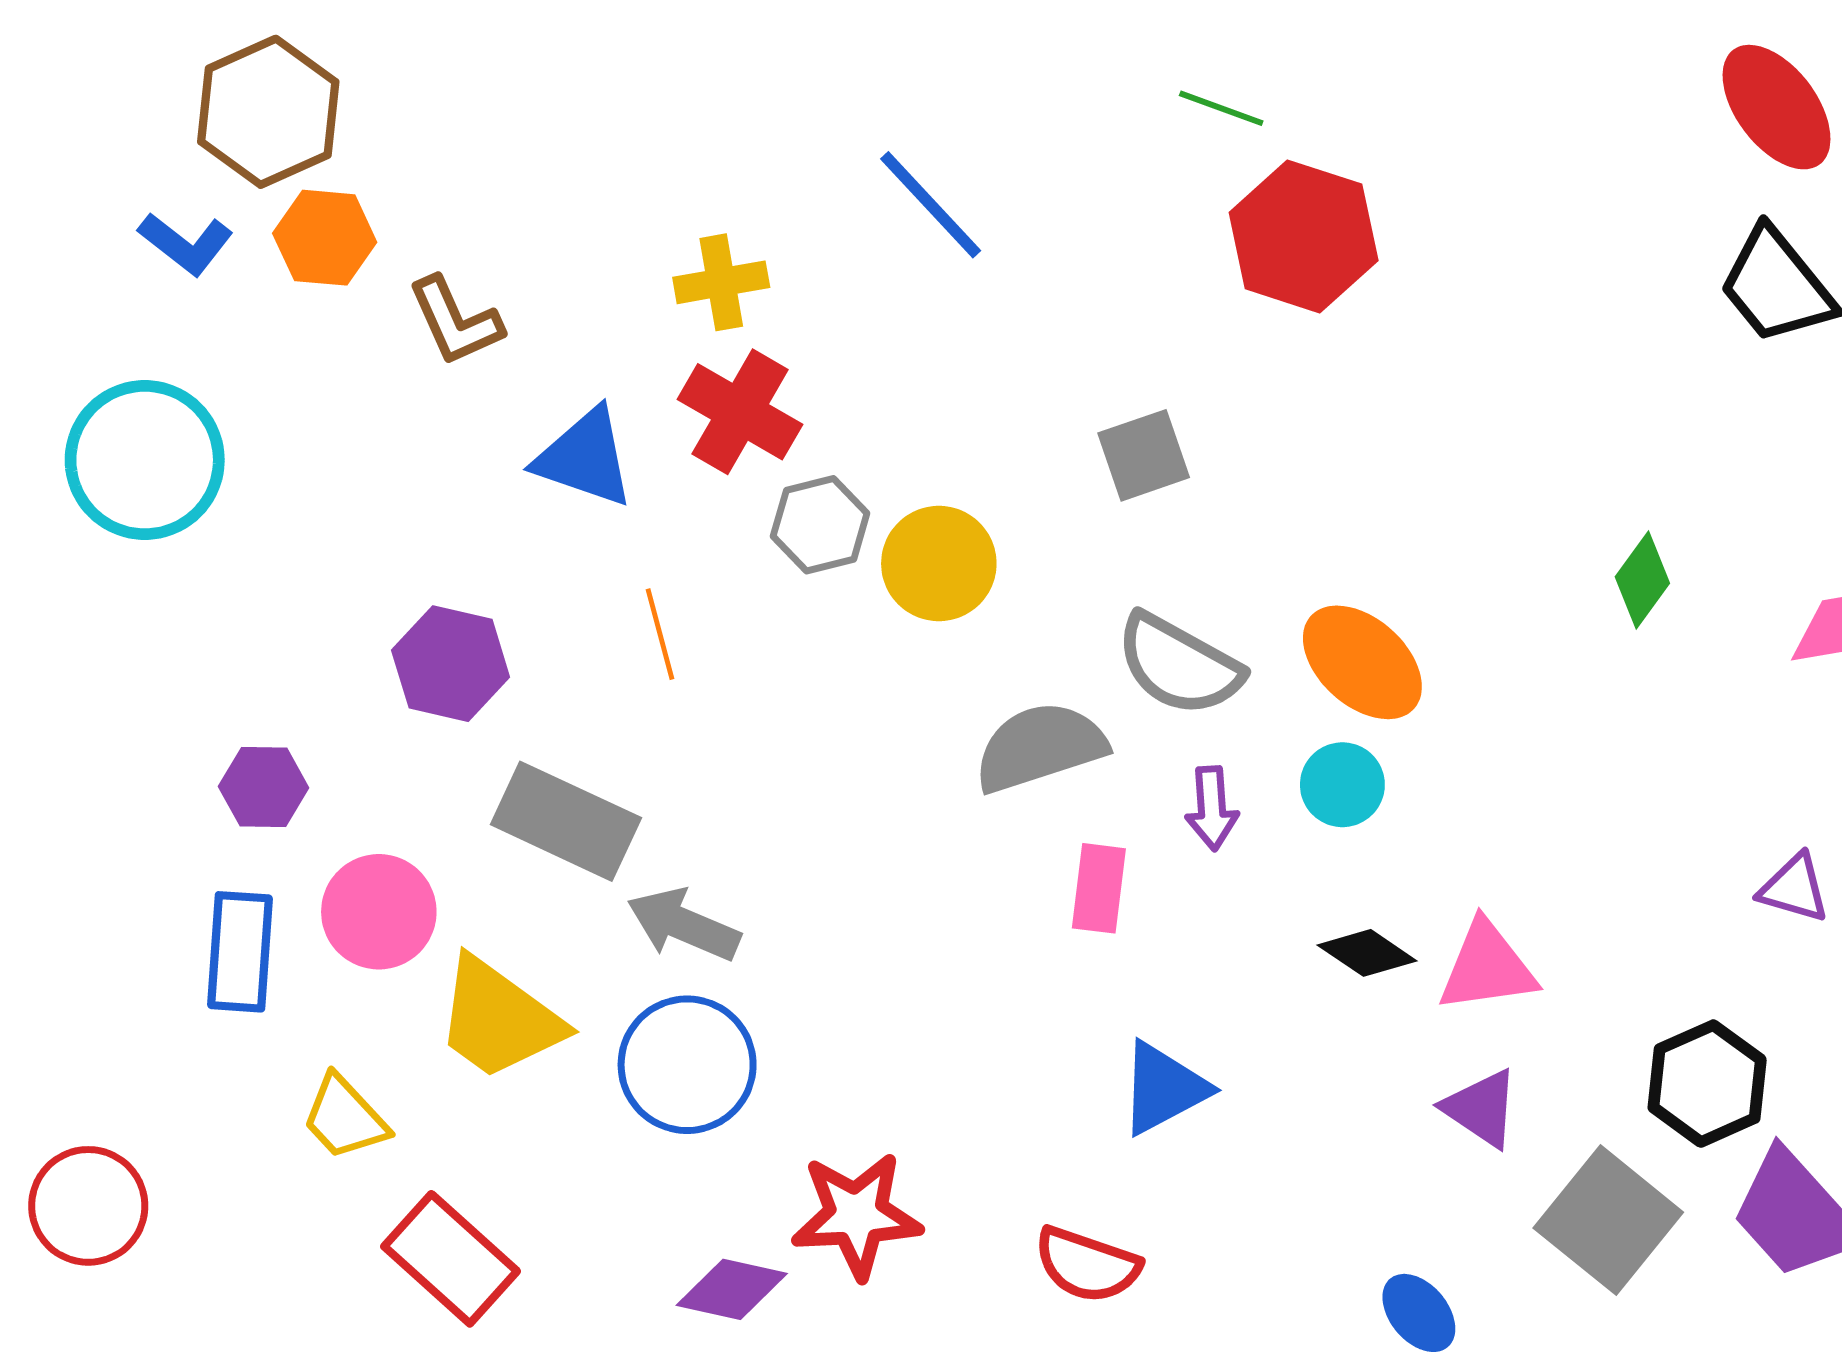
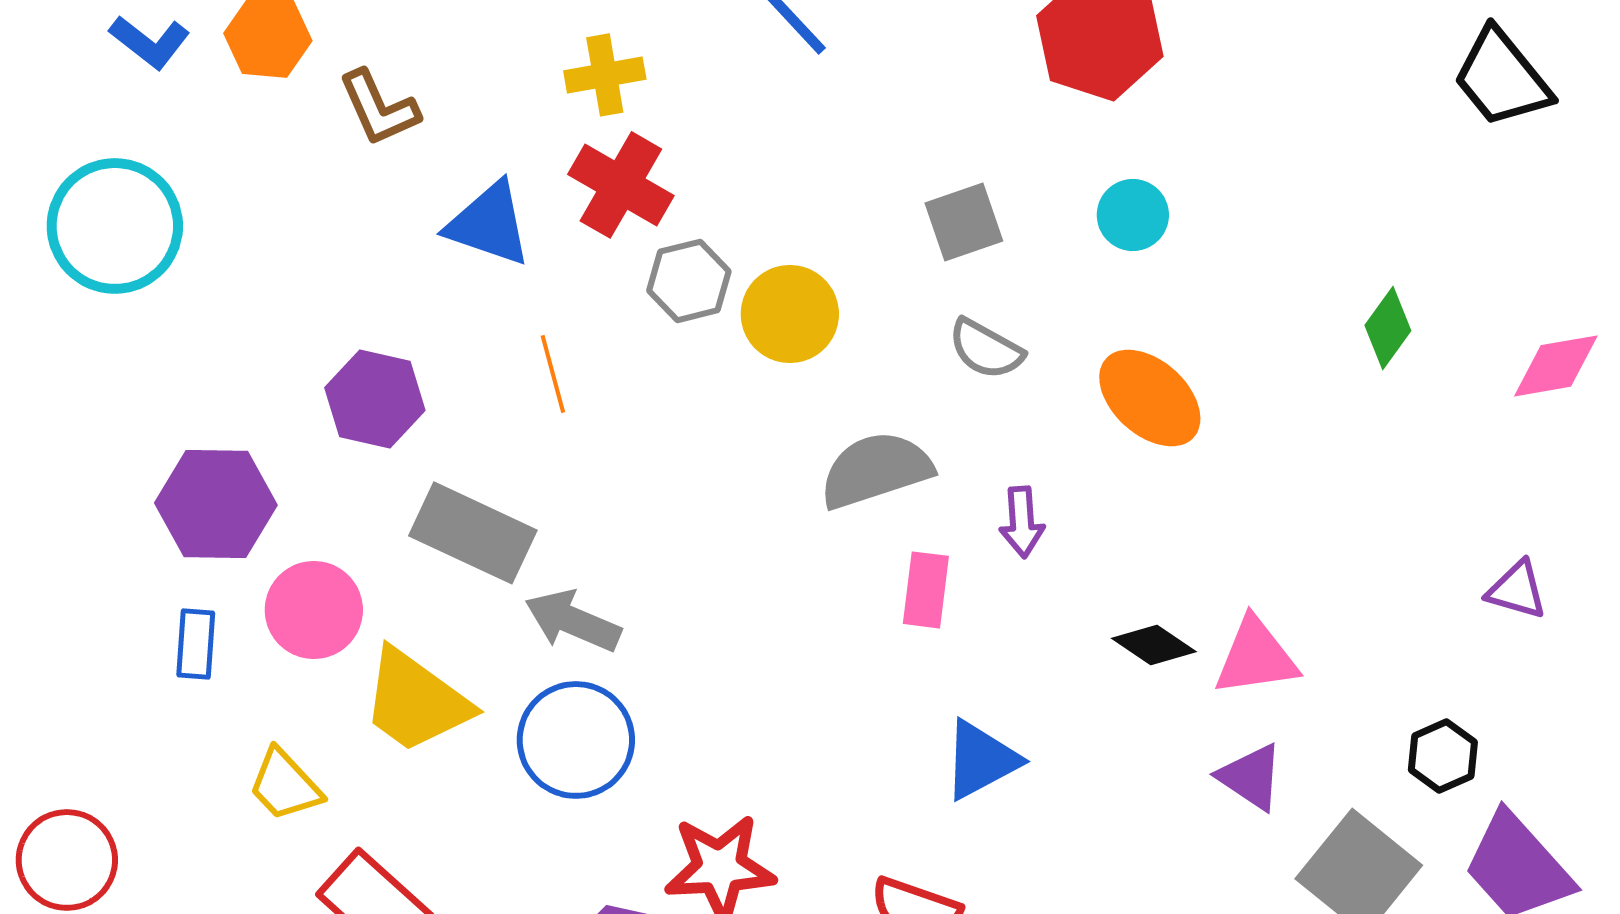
gray semicircle: (1179, 665) -> (986, 349), moved, size x0.7
cyan circle: (1342, 785) -> (1133, 215), moved
purple hexagon: (264, 787) -> (216, 504), size x1.6
blue rectangle: (240, 952) -> (196, 644), size x0.7
black hexagon: (1707, 1084) -> (1443, 756), size x0.7

